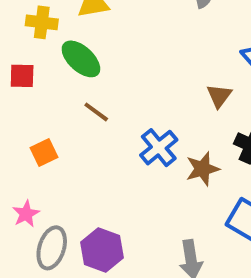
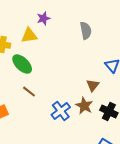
brown star: (202, 169) -> (84, 106), moved, turned -30

